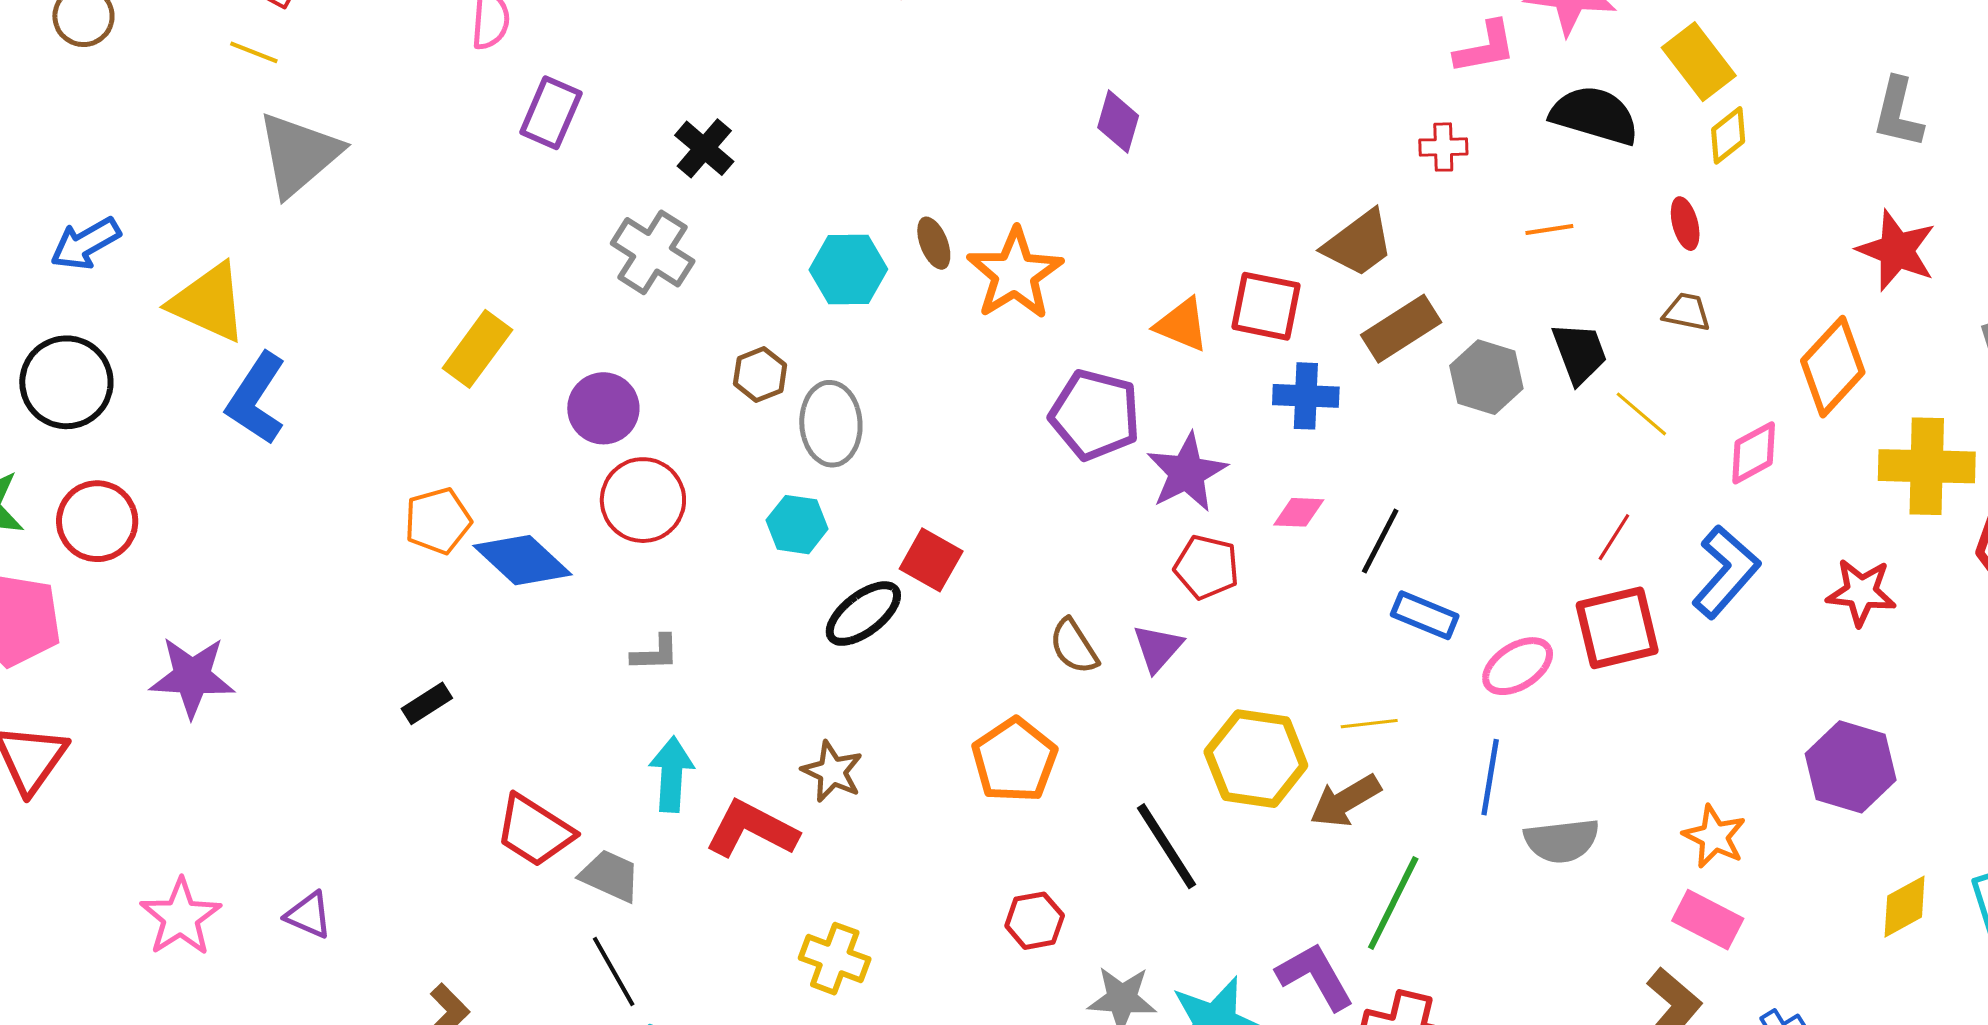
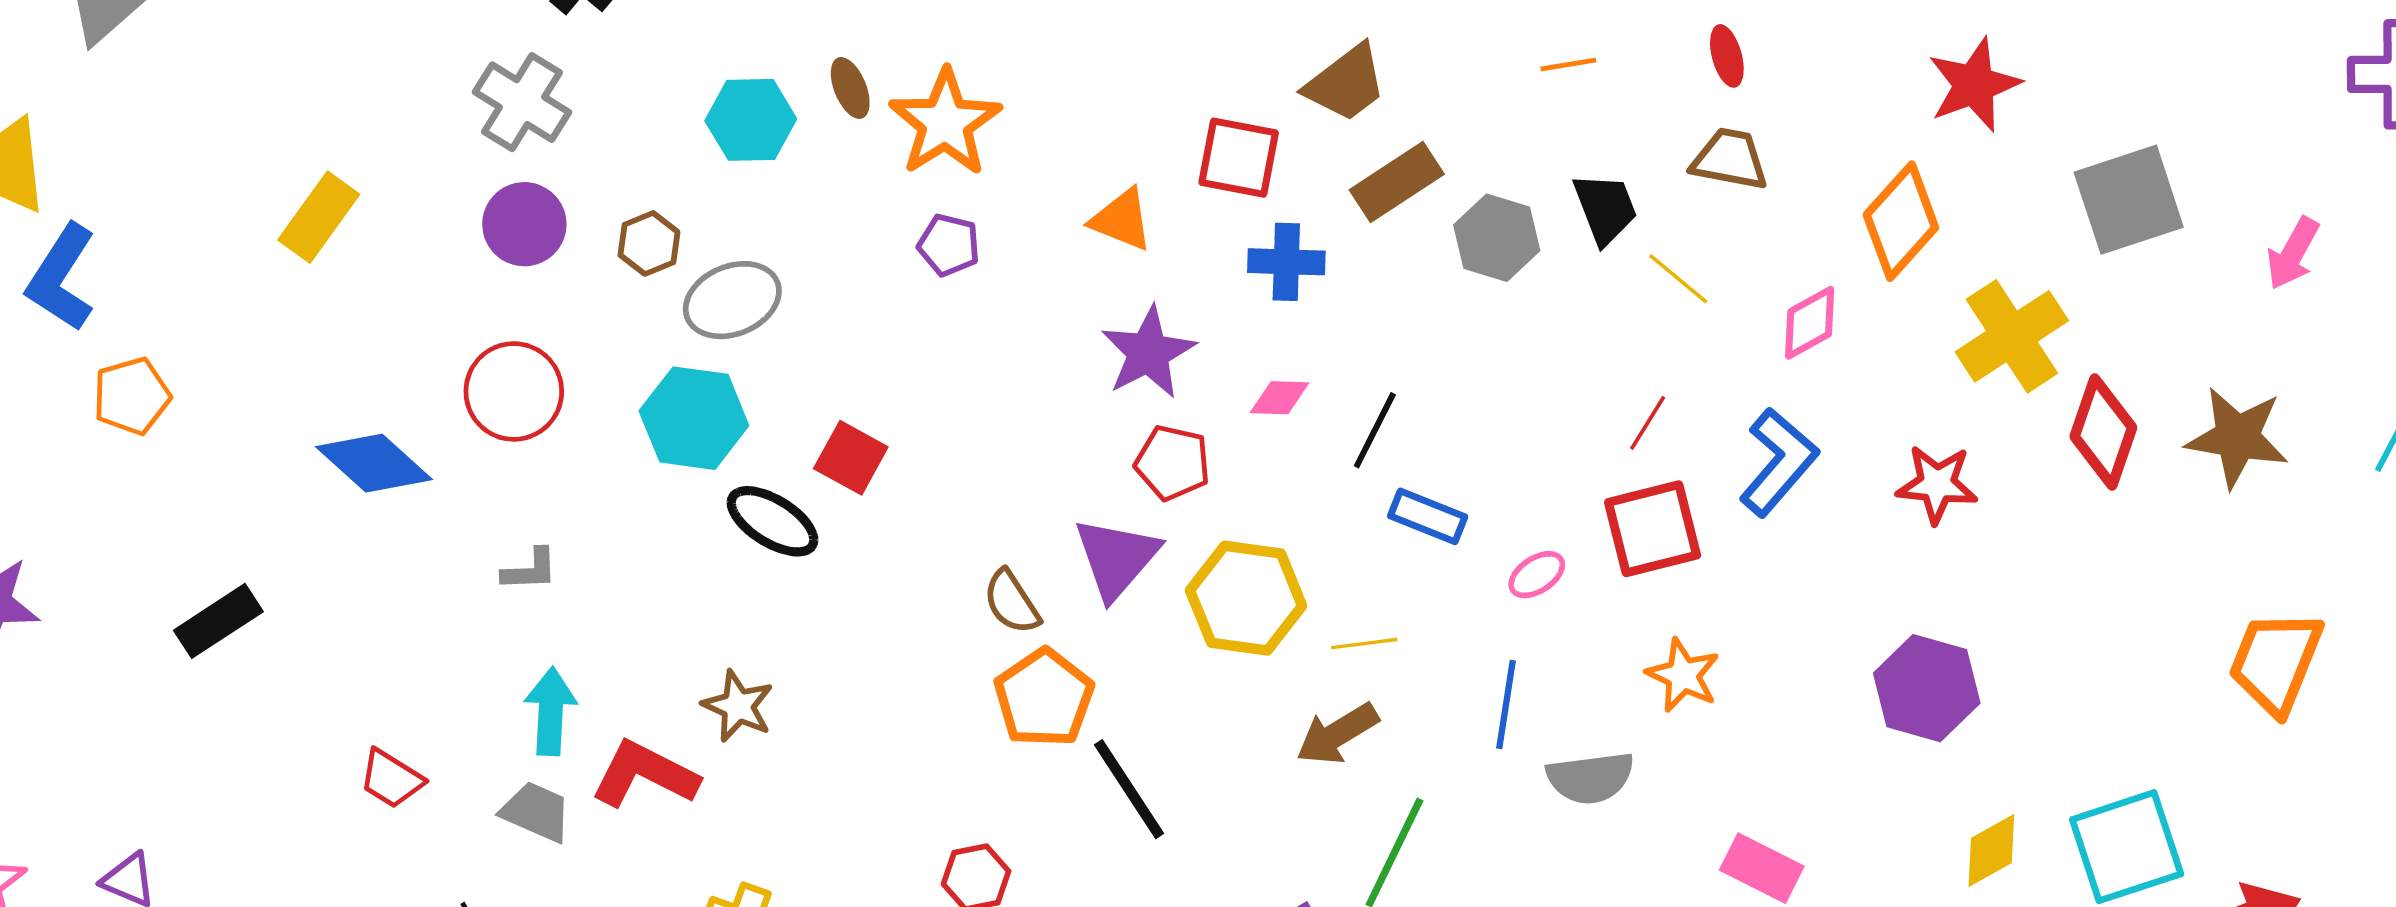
red star: (1897, 250) -> (1974, 85), turned 30
brown trapezoid: (1687, 312) -> (1730, 159), size x1.4
orange triangle: (1182, 325) -> (1122, 220), moved
purple circle: (603, 408) -> (524, 224), moved
purple pentagon: (1095, 415) -> (949, 245), moved, size x0.6
gray ellipse: (831, 424) -> (732, 300), turned 72
yellow cross: (1927, 466) -> (2012, 336), turned -34
orange pentagon: (438, 521) -> (132, 396), moved
cyan hexagon: (797, 525) -> (694, 418), size x1.5
black ellipse: (863, 614) -> (772, 521), turned 70
brown semicircle: (1074, 646) -> (1012, 602), moved
purple triangle: (1158, 648) -> (1116, 558), size x1.5
pink ellipse: (1518, 666) -> (1537, 575), size x0.7
black rectangle: (427, 703) -> (218, 621), moved, size x1.5
yellow hexagon: (1256, 759) -> (1246, 598), moved
orange pentagon: (1014, 760) -> (1044, 698), moved
red trapezoid: (534, 831) -> (391, 779), size x0.7
orange star: (1714, 837) -> (1683, 675), moved
gray trapezoid: (610, 876) -> (536, 812), moved

